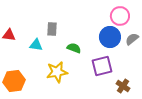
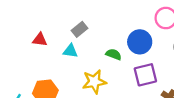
gray rectangle: (52, 29) -> (80, 29), moved, turned 48
blue circle: (110, 37) -> (140, 42), moved

